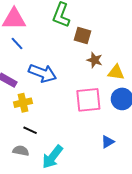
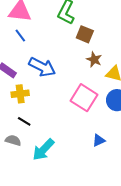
pink square: (88, 100) -> (84, 98), turned 32

